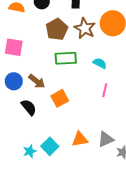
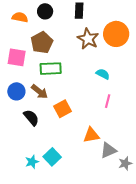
brown pentagon: (57, 29) -> (42, 42), moved
green rectangle: (66, 58) -> (51, 69), moved
orange triangle: (80, 139) -> (91, 135), moved

